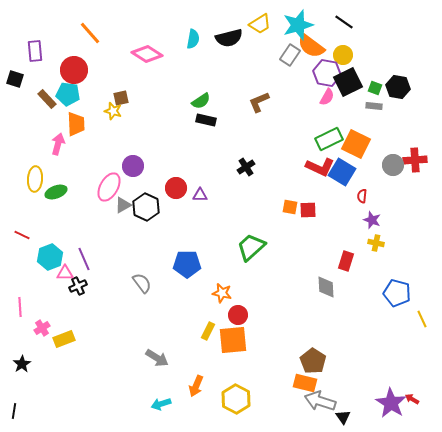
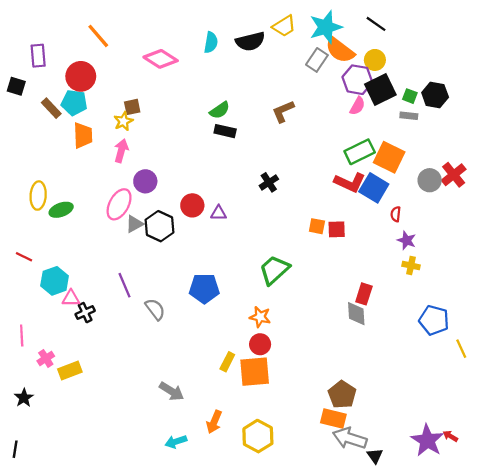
yellow star: (113, 111) -> (123, 121), turned 30
pink arrow: (58, 144) -> (121, 151), moved
red cross: (415, 160) -> (454, 175), turned -35
purple line: (84, 259) -> (125, 285), moved
red rectangle: (346, 261) -> (364, 294), moved
orange star: (222, 293) -> (260, 317), moved

